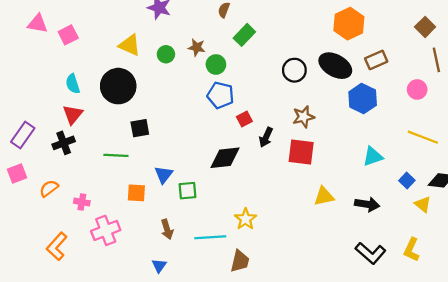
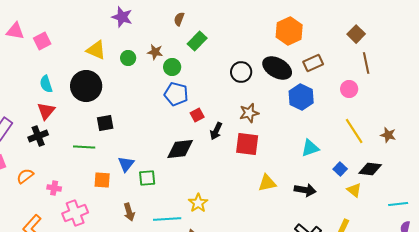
yellow line: (423, 137) -> (354, 131), turned 36

